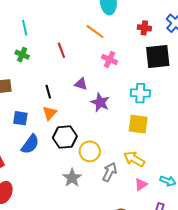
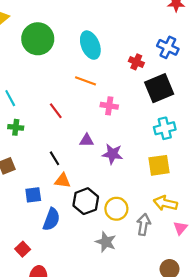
red cross: (144, 28) -> (136, 62), turned 32
cyan cross: (140, 93) -> (165, 128), moved
orange triangle: (50, 113) -> (62, 181), turned -49

